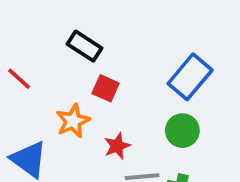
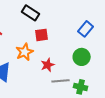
blue rectangle: (190, 77) -> (86, 29), size x0.7
red square: (106, 88) -> (42, 35), turned -32

